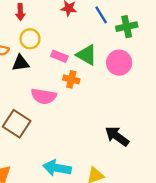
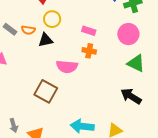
green triangle: (87, 55) -> (136, 63), moved
pink rectangle: (59, 56) -> (89, 31), moved

